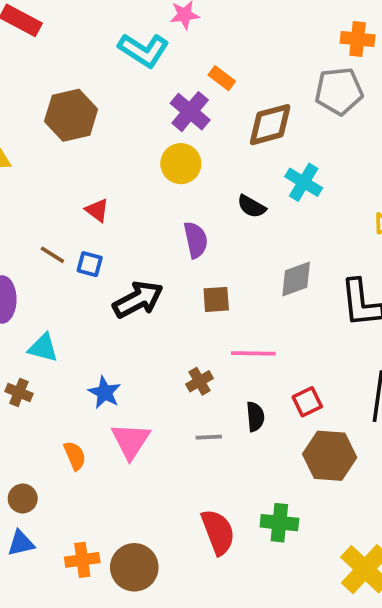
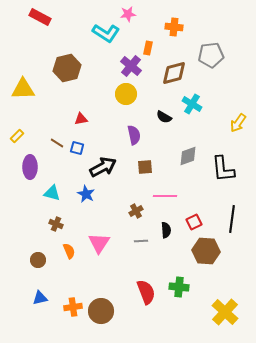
orange cross: (358, 39) -> (174, 27), moved
orange rectangle: (222, 78) -> (148, 48), turned 64
red triangle: (97, 210) -> (81, 119), turned -48
brown cross: (19, 392) -> (56, 224), moved
blue star: (105, 392) -> (86, 194), moved
brown circle: (23, 498) -> (38, 260), moved

